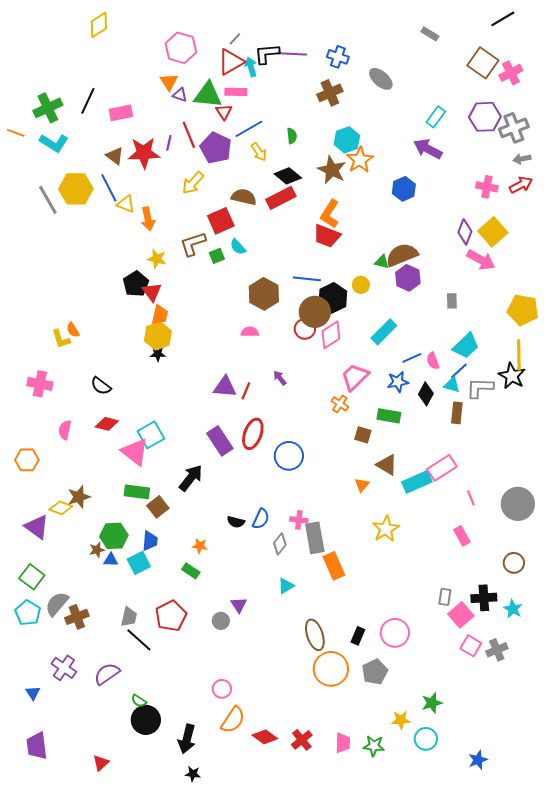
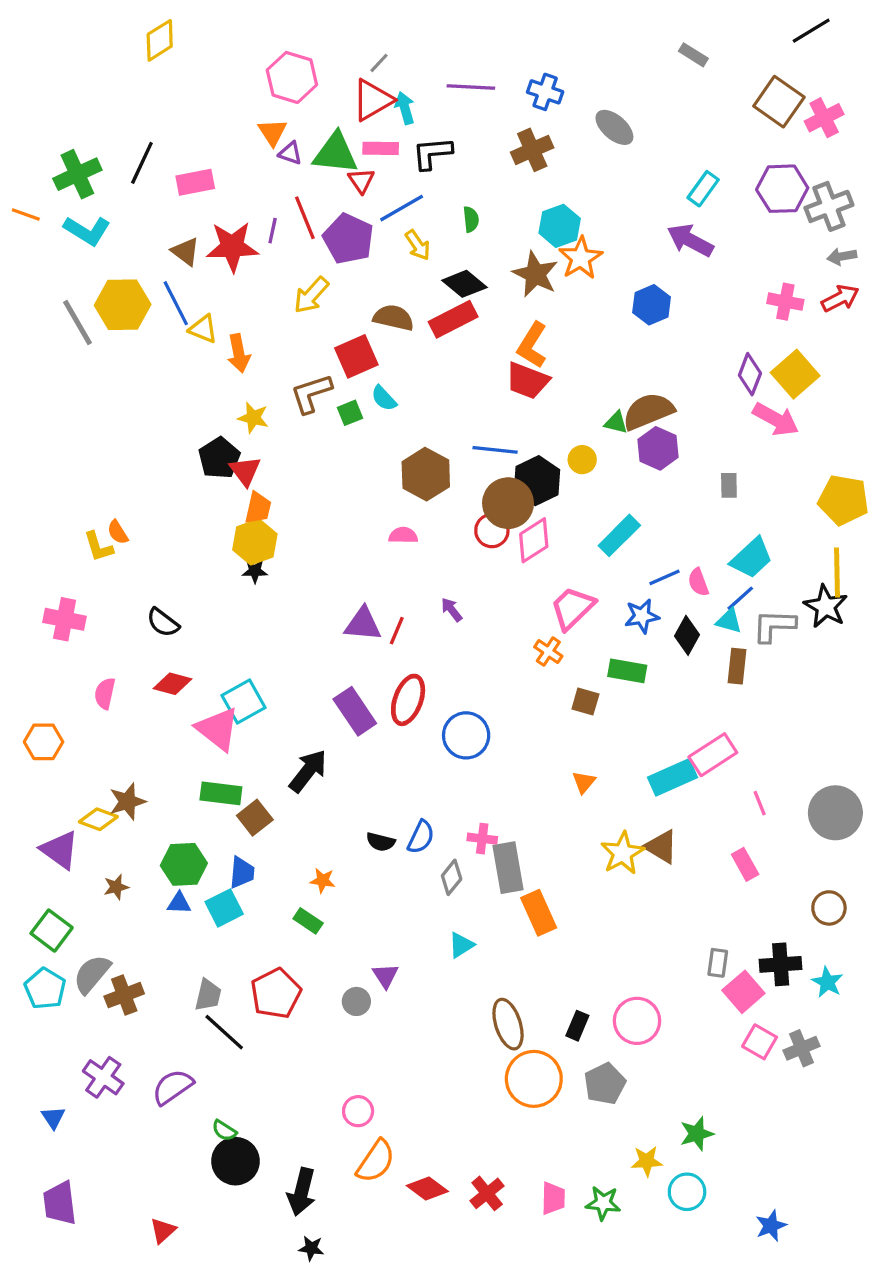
black L-shape: (267, 54) -> (432, 153), moved
brown triangle: (387, 465) -> (661, 847), moved
brown star: (97, 550) -> (116, 887), moved

